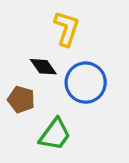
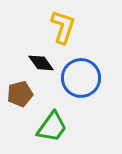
brown pentagon: (21, 99) -> (20, 94), turned -30

